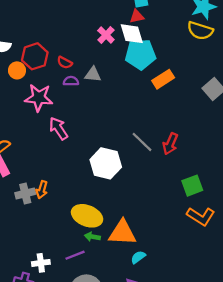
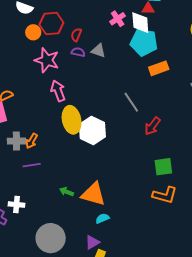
red semicircle: (65, 63) -> (76, 35), turned 72
gray line: (142, 142) -> (131, 102), moved
yellow ellipse: (87, 216) -> (72, 120), moved, turned 44
orange L-shape: (201, 216) -> (165, 195), turned -30
purple line: (75, 255) -> (32, 165), moved

